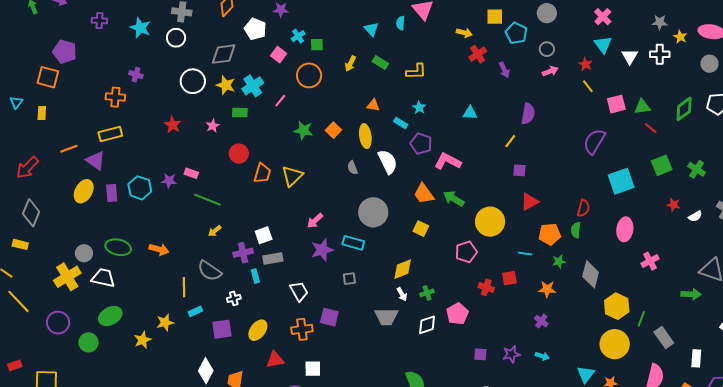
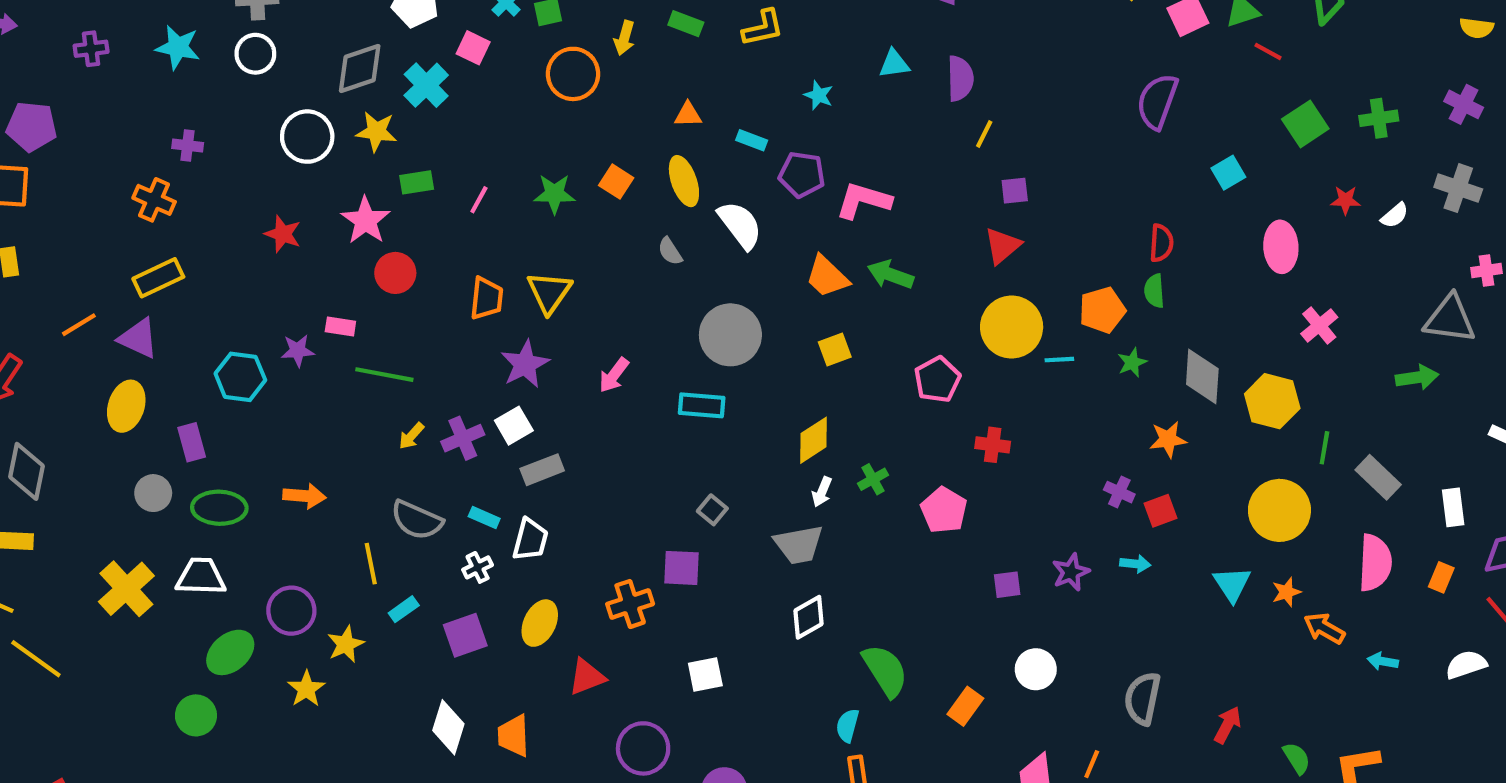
orange circle: (309, 75) -> (573, 74), moved
cyan cross: (253, 86) -> (426, 85), moved
orange cross: (115, 97) -> (154, 200), turned 30
pink line: (280, 101) -> (479, 200), moved
cyan star: (419, 108) -> (819, 95), moved
cyan triangle: (470, 113) -> (894, 64), moved
purple semicircle: (528, 114) -> (960, 78), moved
pink star: (213, 126) -> (366, 220), size x1.6
red circle: (239, 154) -> (395, 273), moved
green cross: (697, 169) -> (1379, 118), turned -30
cyan square: (621, 181) -> (1228, 173), size x0.6
purple rectangle: (112, 193) -> (192, 442), moved
red triangle: (530, 202) -> (1003, 246), moved
yellow circle: (490, 222) -> (1012, 327), moved
yellow square: (421, 229) -> (835, 350), turned -35
pink ellipse: (625, 229) -> (1281, 247), moved
purple star: (322, 250) -> (525, 364), moved
gray circle: (84, 253) -> (153, 493), moved
purple cross: (243, 253) -> (463, 438), moved
cyan rectangle: (255, 276) -> (484, 517), moved, turned -40
red square: (509, 278) -> (1161, 511), moved
gray square: (349, 279) -> (712, 510), moved, turned -32
orange star: (547, 289) -> (1168, 439), moved
white trapezoid: (299, 291) -> (530, 540), moved, turned 55
white arrow: (402, 294) -> (822, 492), turned 64
yellow hexagon: (617, 306) -> (1272, 401), moved
purple circle: (58, 323) -> (291, 611), moved
white diamond: (427, 325) -> (809, 617), moved
white square: (313, 369) -> (705, 674), moved

